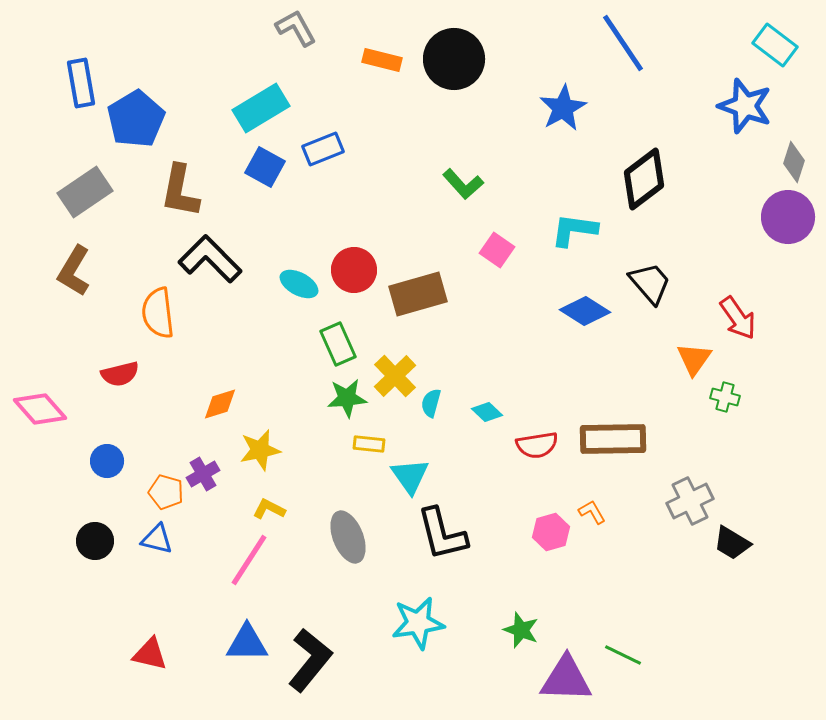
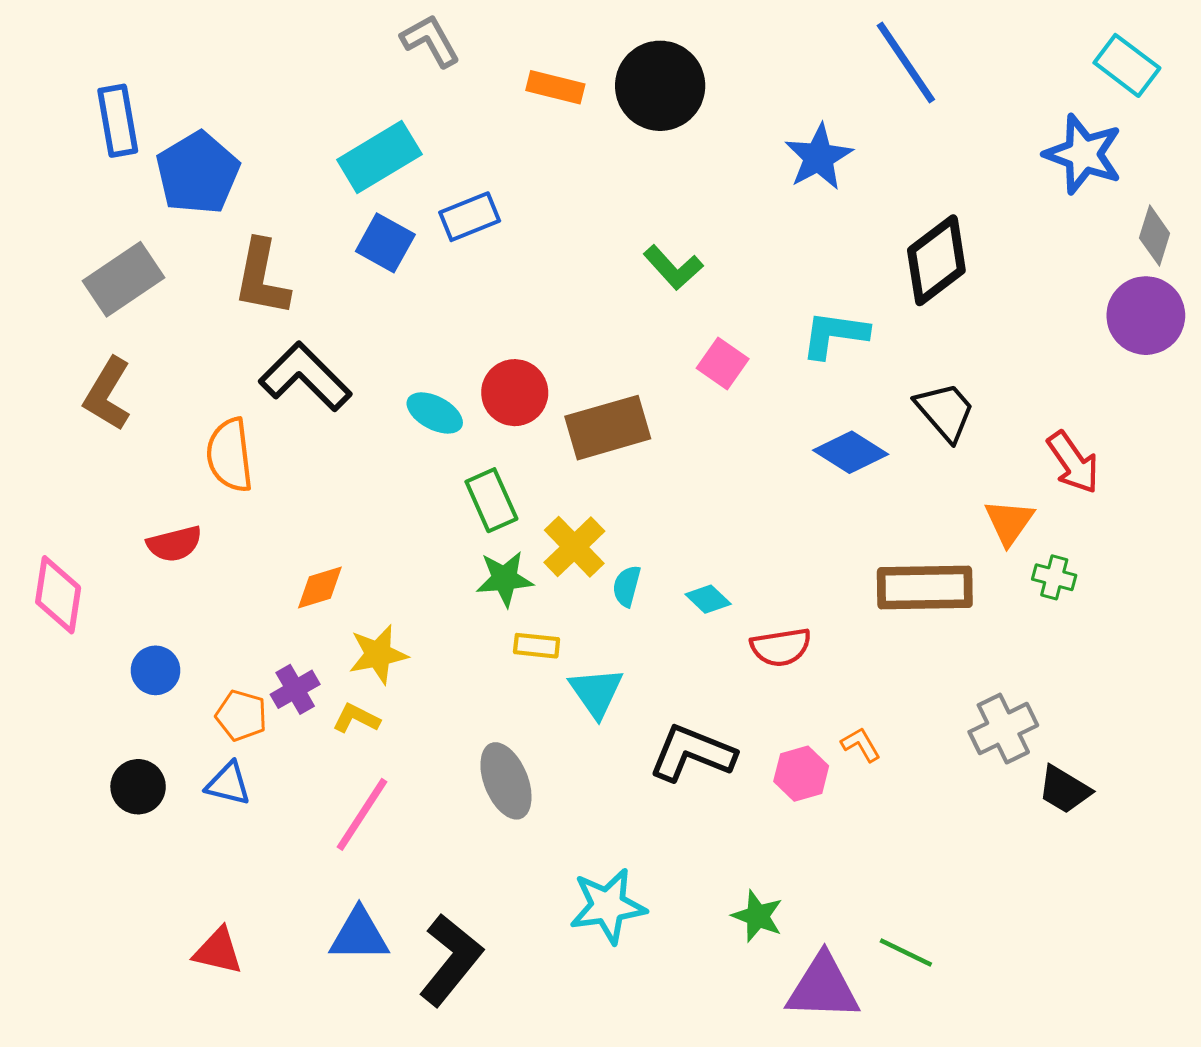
pink diamond: (40, 409) -> (58, 595), turned 50
brown rectangle: (613, 439) -> (925, 587), moved
yellow L-shape: (269, 509) -> (356, 718), moved
black L-shape: (442, 534) -> (692, 753), moved, turned 126

